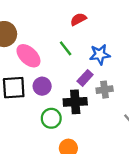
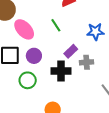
blue star: (100, 54) -> (95, 32), moved
green circle: (51, 118) -> (28, 80), moved

